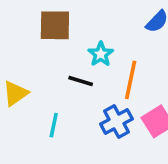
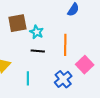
cyan star: (101, 54) -> (37, 32), moved
blue cross: (116, 121) -> (63, 79), moved

